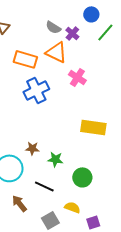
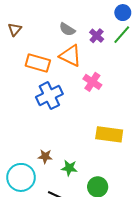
blue circle: (91, 14) -> (123, 13), moved
purple cross: (72, 33) -> (97, 36), moved

